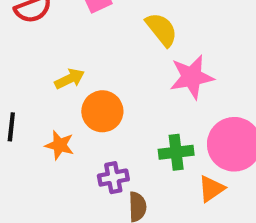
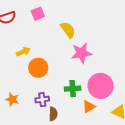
orange star: (60, 145) -> (12, 99), moved

